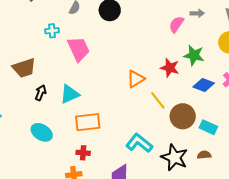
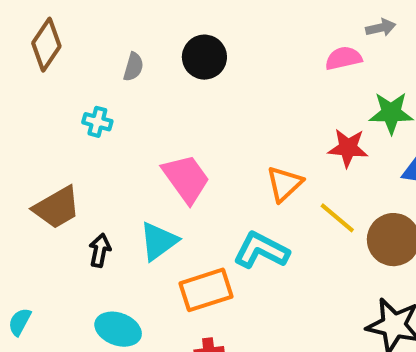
pink semicircle: (176, 24) -> (343, 58), turned 54
cyan cross: (52, 31) -> (97, 122), turned 32
pink trapezoid: (79, 49) -> (186, 179), moved
cyan L-shape: (139, 143) -> (261, 250), moved

